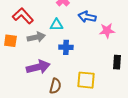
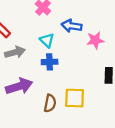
cyan triangle: (57, 25) -> (47, 40), moved, turned 48
brown semicircle: (55, 86) -> (50, 103), moved

